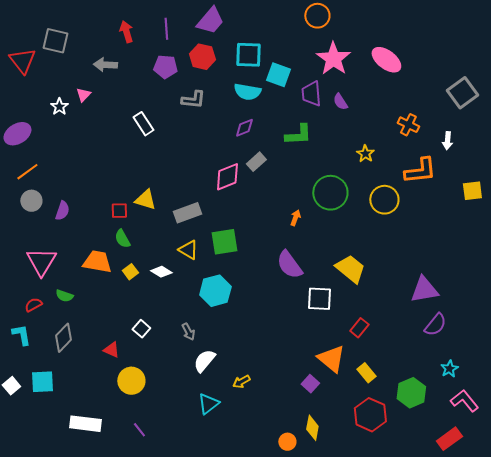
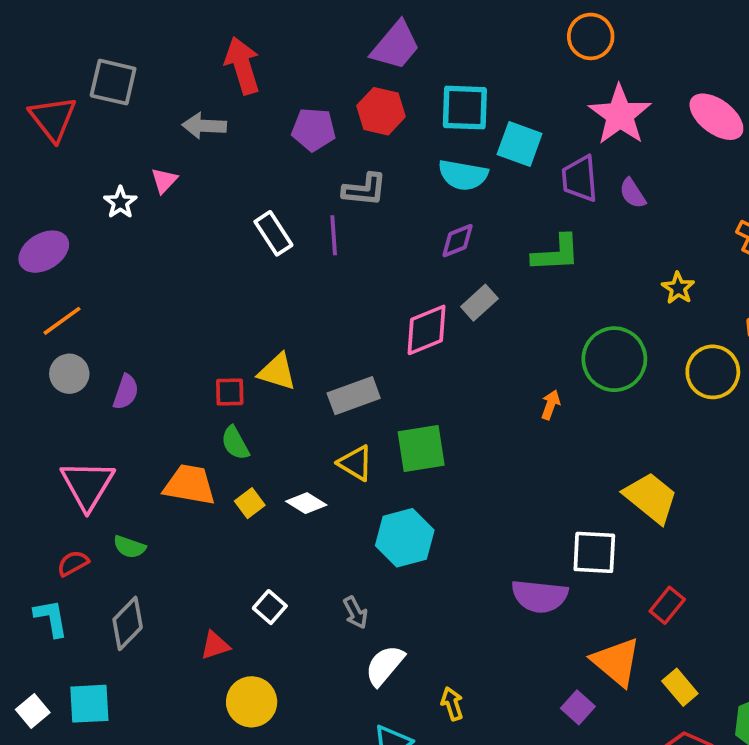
purple line: (166, 29) -> (334, 235), moved
red arrow: (126, 32) -> (242, 66), size x1.4
purple semicircle: (289, 265) -> (540, 596), moved, turned -48
red triangle: (111, 350) -> (215, 645), turned -42
yellow arrow: (241, 382) -> (452, 704), turned 102

